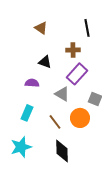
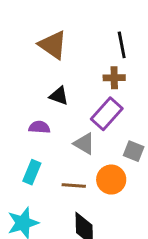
brown triangle: (41, 28) -> (53, 45), size x1.5
brown cross: (73, 50) -> (114, 78), moved
brown line: (55, 122) -> (74, 186), turned -49

